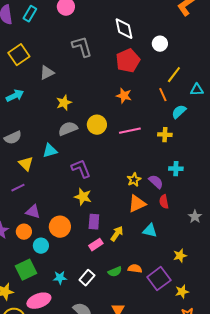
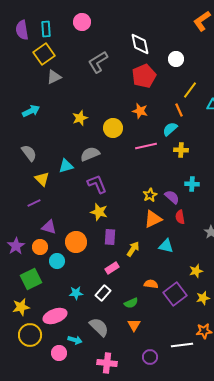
cyan rectangle: (30, 14) -> (46, 29), turned -35
gray L-shape: (82, 47) -> (98, 62), turned -105
yellow square: (19, 55) -> (44, 54), moved
gray triangle: (47, 73) -> (54, 77), moved
cyan semicircle: (179, 112) -> (170, 129), moved
yellow circle: (97, 125) -> (113, 128), moved
gray semicircle: (68, 129) -> (90, 154), moved
gray semicircle: (13, 138) -> (29, 153), turned -102
pink rectangle: (96, 245) -> (112, 268), moved
green square: (26, 270) -> (31, 279), moved
green semicircle: (115, 272) -> (131, 303), moved
yellow star: (182, 292) -> (203, 298), moved

